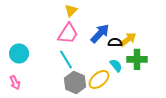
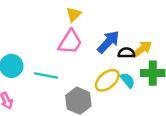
cyan line: (66, 59) -> (46, 76), moved, turned -48
yellow ellipse: (99, 79) -> (107, 80), moved

